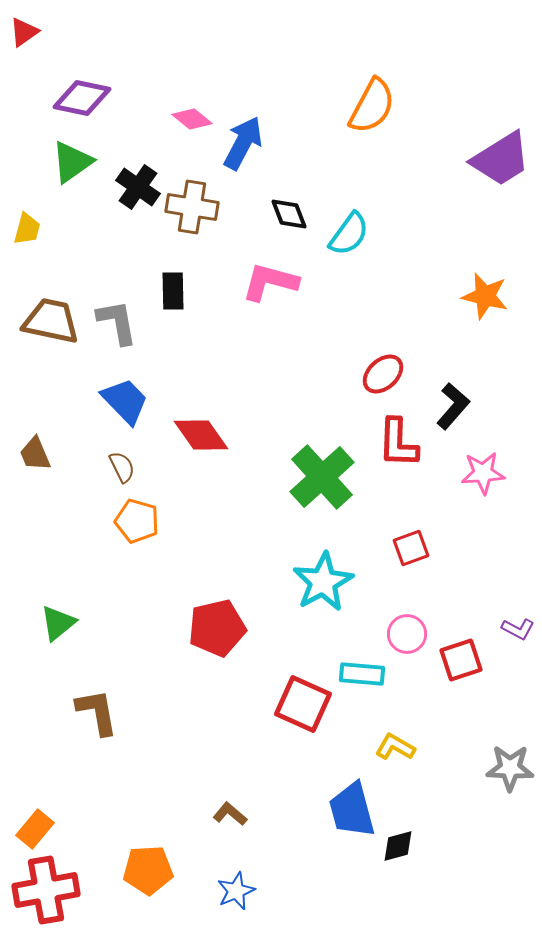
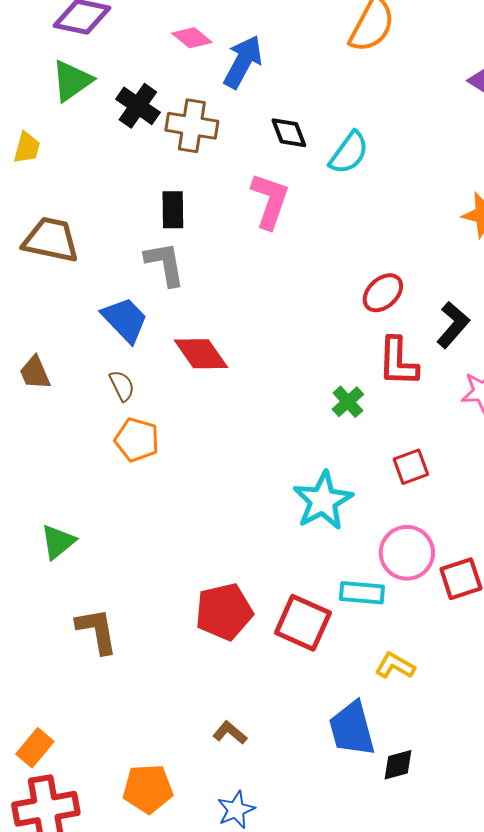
pink L-shape: (270, 282) -> (270, 201), turned 94
gray L-shape: (117, 322) -> (165, 264), moved
green cross: (322, 477) -> (348, 402), moved, size x0.5
red pentagon: (217, 628) -> (224, 612), moved
pink circle: (407, 634) -> (407, 553), size x1.4

